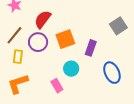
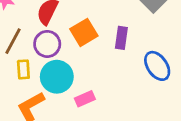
cyan circle: (71, 69) -> (57, 77), moved, size x1.5
pink rectangle: (57, 86) -> (85, 99), turned -72

